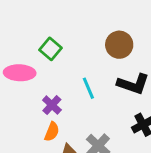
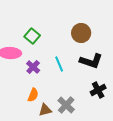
purple cross: (52, 105) -> (33, 67), moved

